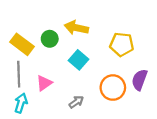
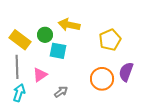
yellow pentagon: (122, 44) -> (110, 40), turned -30
cyan square: (78, 60) -> (58, 51), moved, turned -30
gray arrow: (76, 102) -> (61, 92), moved

